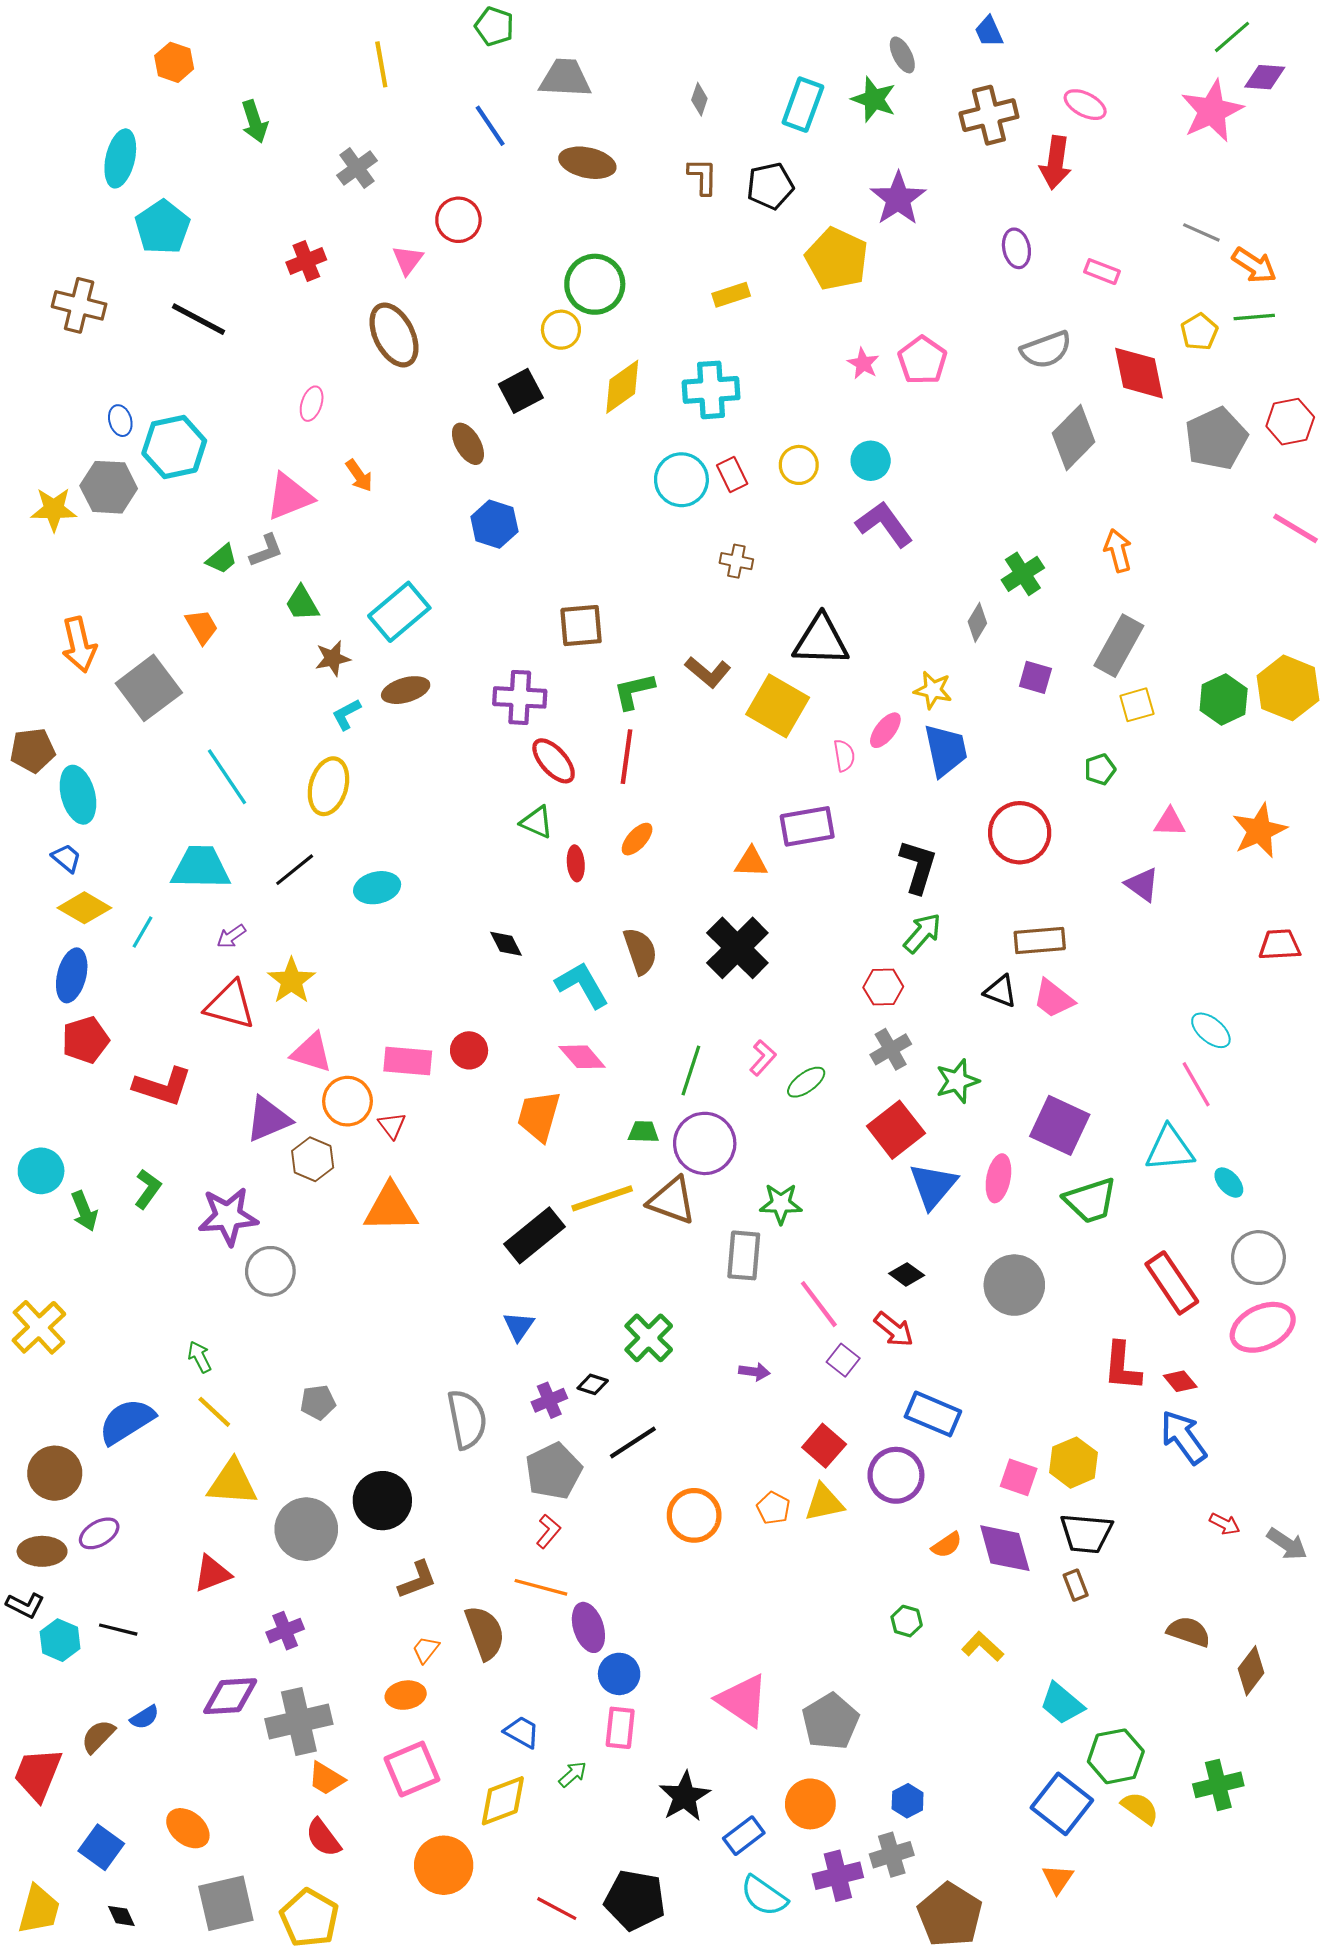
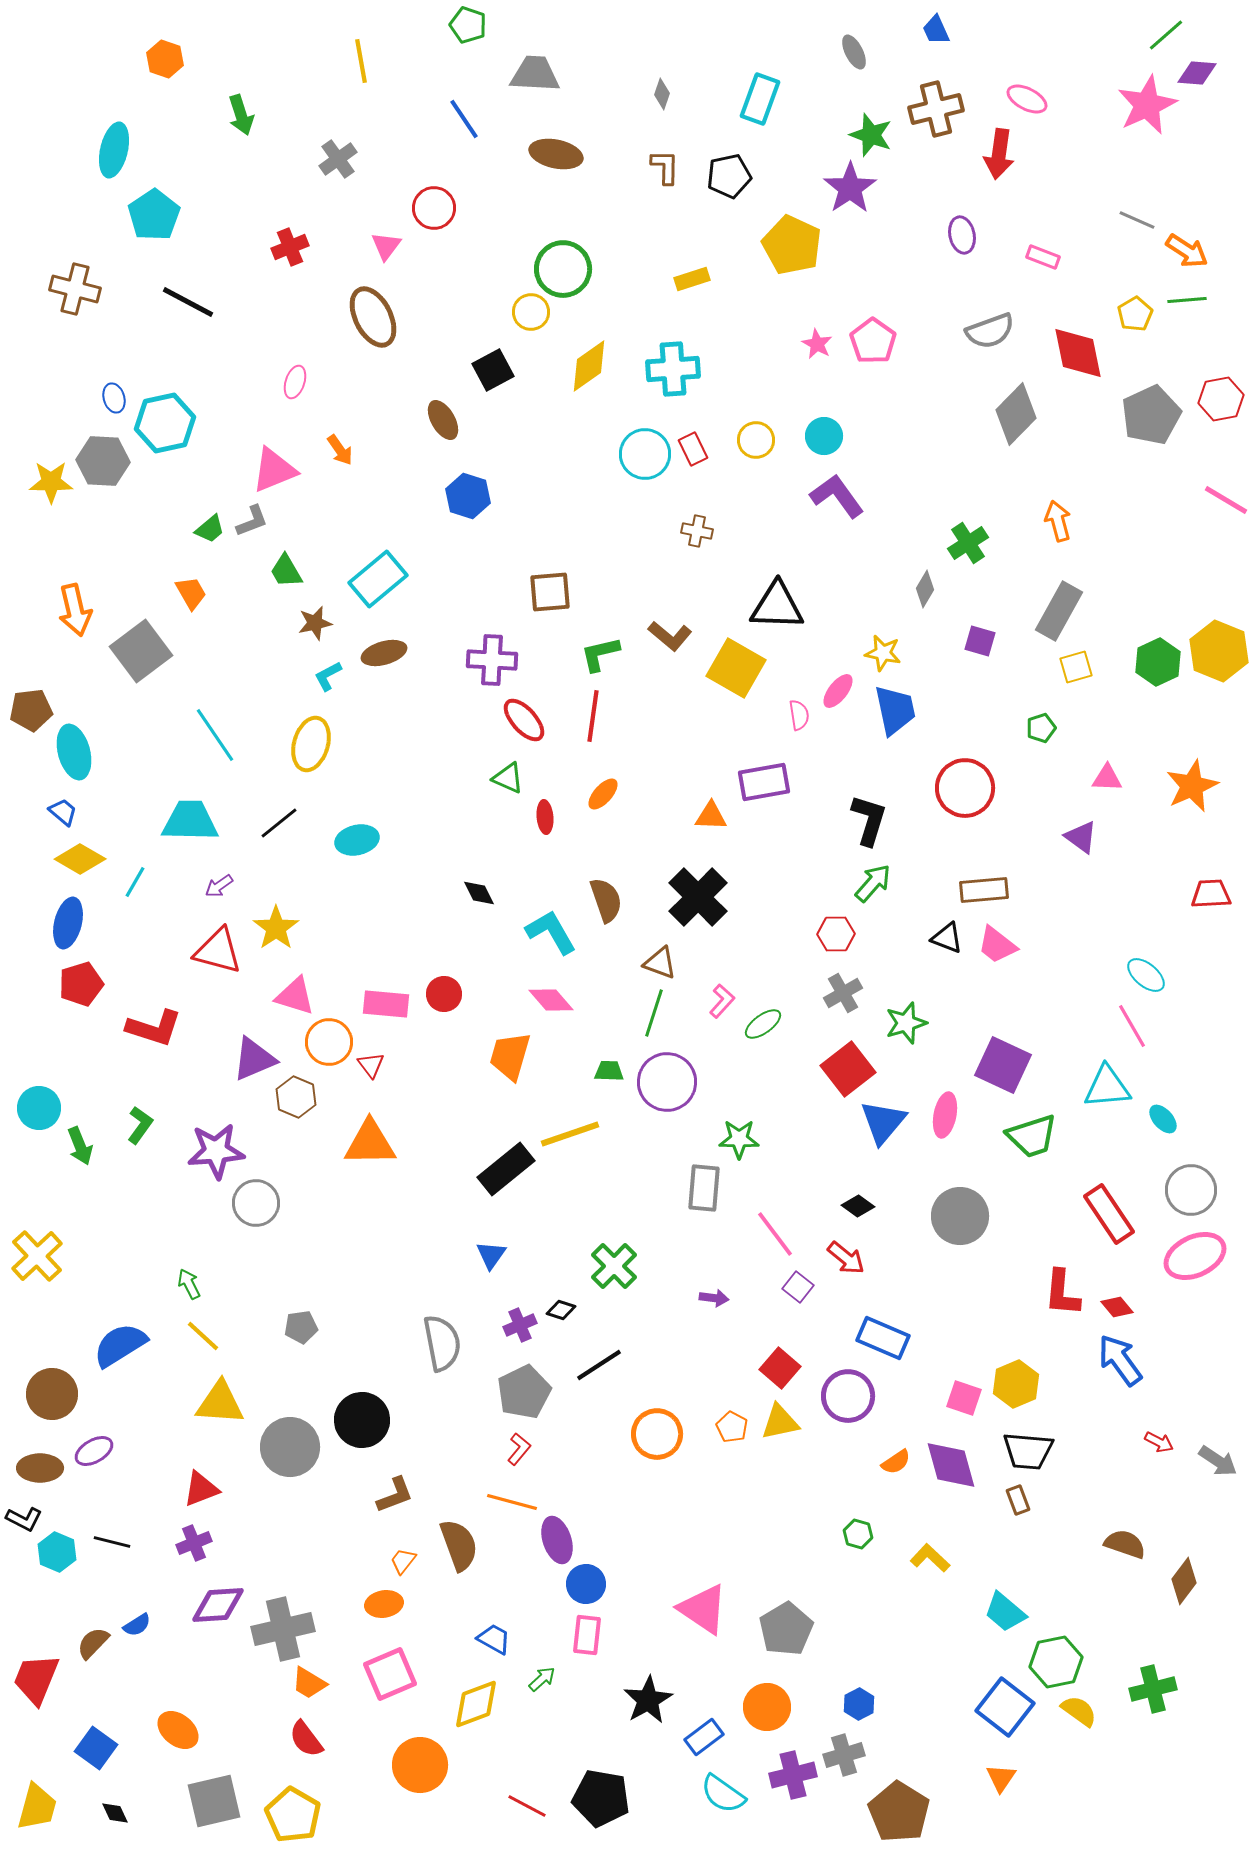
green star: (874, 99) -> (871, 135), moved
brown triangle: (672, 1200) -> (660, 963), moved, size x0.7
purple cross: (285, 1631) -> (194, 1543), moved

